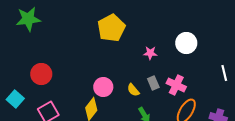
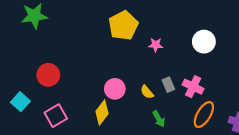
pink star: (150, 53) -> (156, 45), moved

